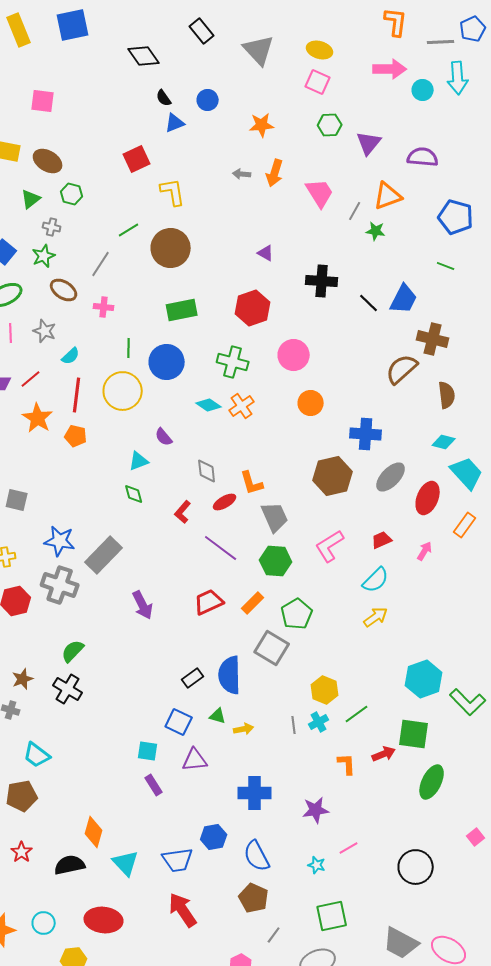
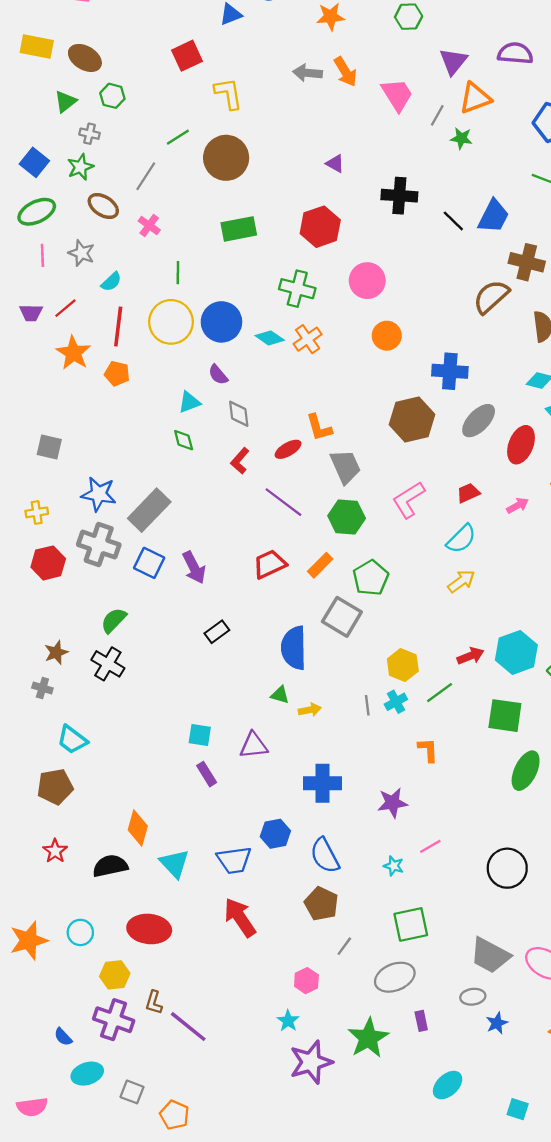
purple triangle: (369, 143) -> (453, 61), moved
orange arrow: (275, 173) -> (345, 72), turned -48
gray arrow: (242, 174) -> (308, 73), size x1.4
pink cross: (104, 307) -> (149, 226), turned 30
blue circle: (167, 362) -> (221, 322), moved
gray diamond: (207, 471) -> (239, 414), moved
pink arrow: (425, 551) -> (518, 506), turned 30
black rectangle: (193, 678) -> (217, 632), moved
blue square: (179, 722) -> (149, 563), moved
red arrow: (384, 754) -> (471, 656), moved

